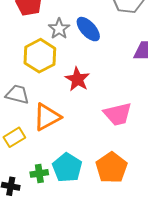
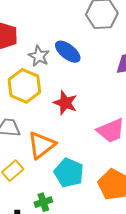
cyan pentagon: (67, 168) -> (69, 173), moved

